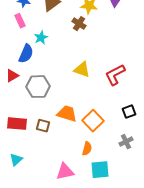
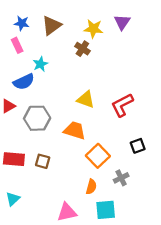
blue semicircle: (26, 54) -> (24, 82), turned 42
orange trapezoid: (67, 114) -> (75, 130), moved
gray cross: (126, 142) -> (121, 178), moved

